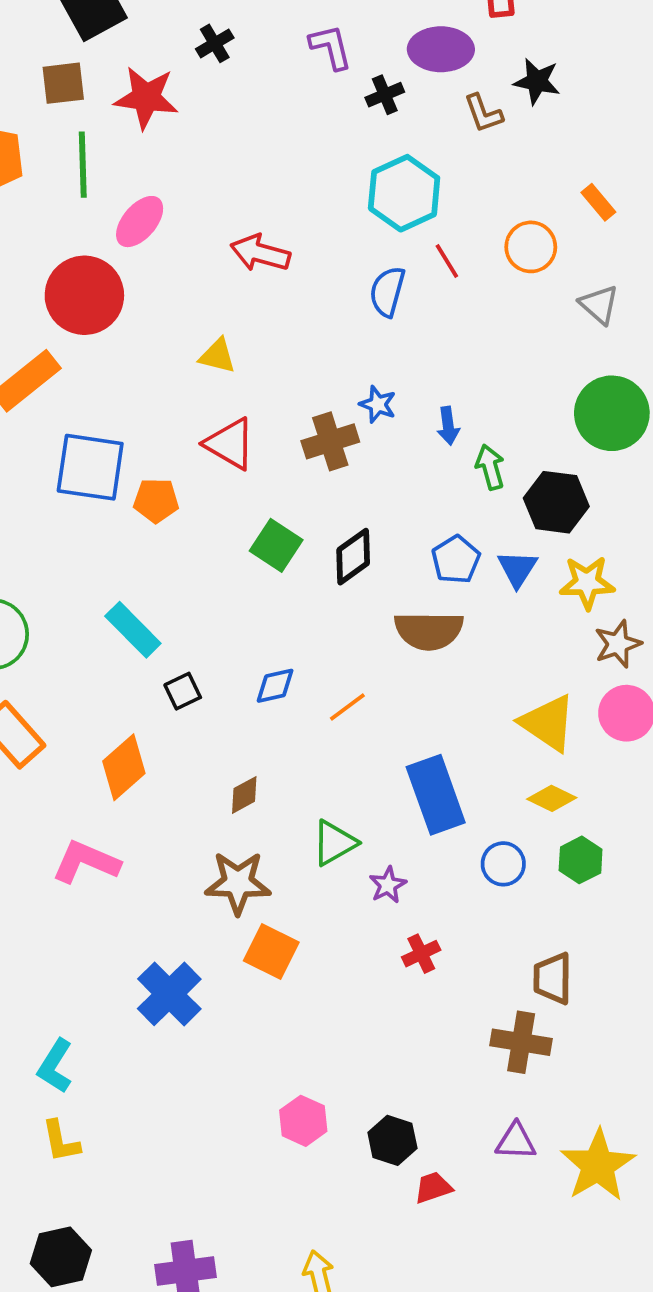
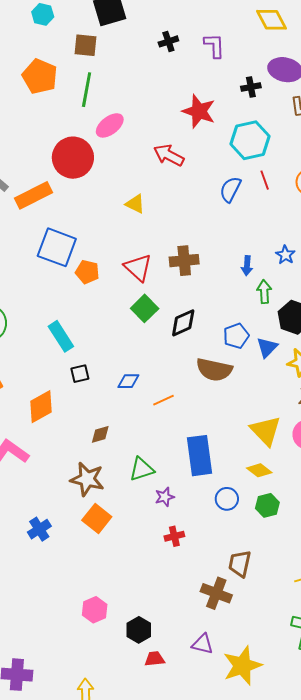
purple L-shape: (331, 47) -> (214, 46), moved
red star: (146, 98) -> (199, 111), moved
blue star: (378, 404) -> (285, 255), moved
red triangle: (230, 444) -> (138, 268), moved
blue cross: (169, 994) -> (39, 529), size x0.7

